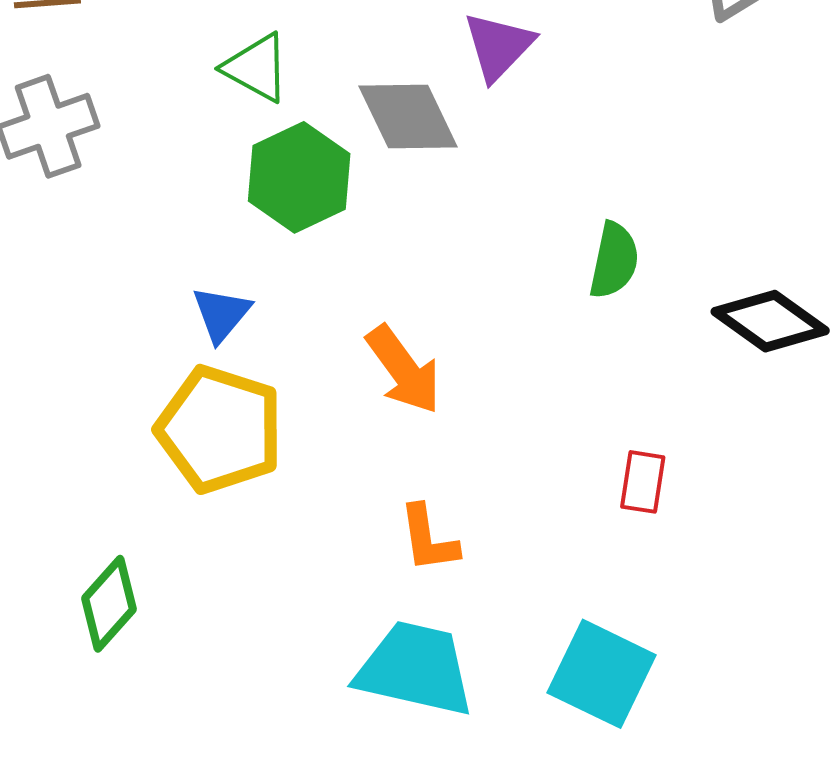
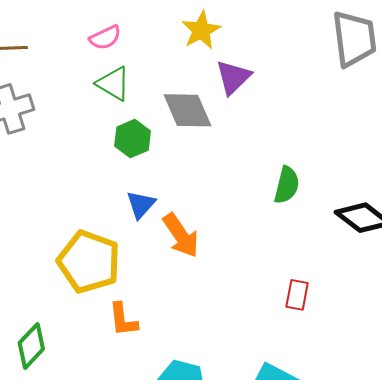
green hexagon: (299, 177) -> (133, 139), size x0.7
blue triangle: (221, 314) -> (141, 205), moved
orange L-shape: (428, 539) -> (123, 320), moved

